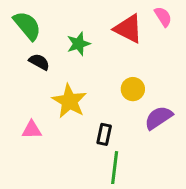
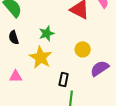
green star: (78, 44) -> (47, 33), moved
black semicircle: (39, 62) -> (14, 37), moved, turned -136

